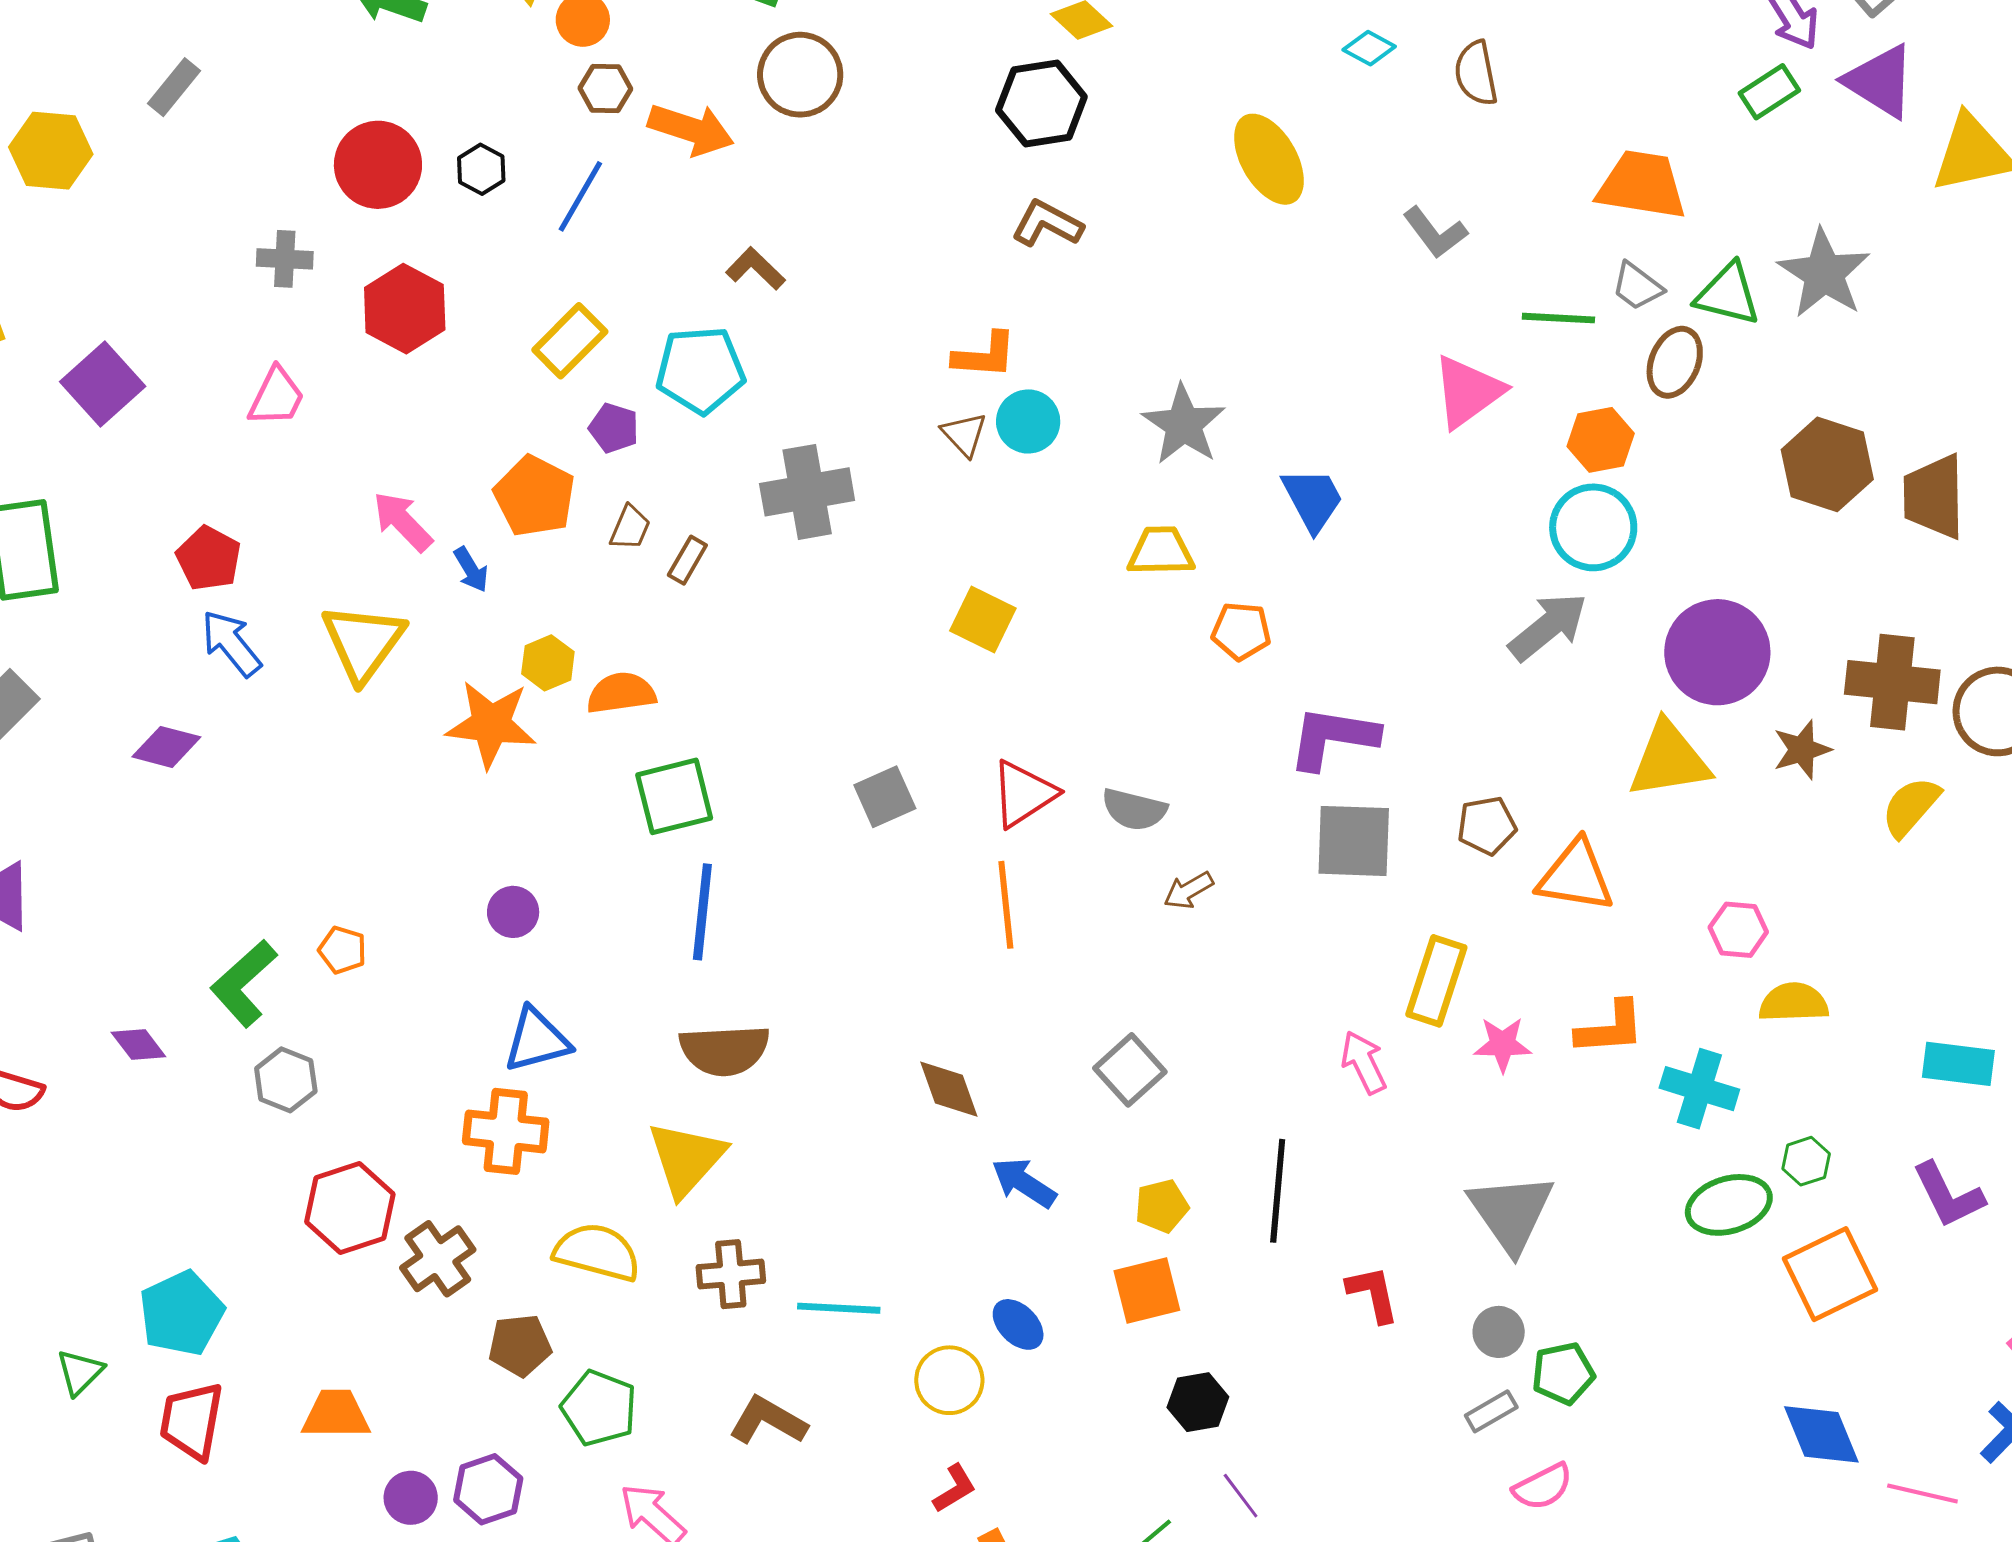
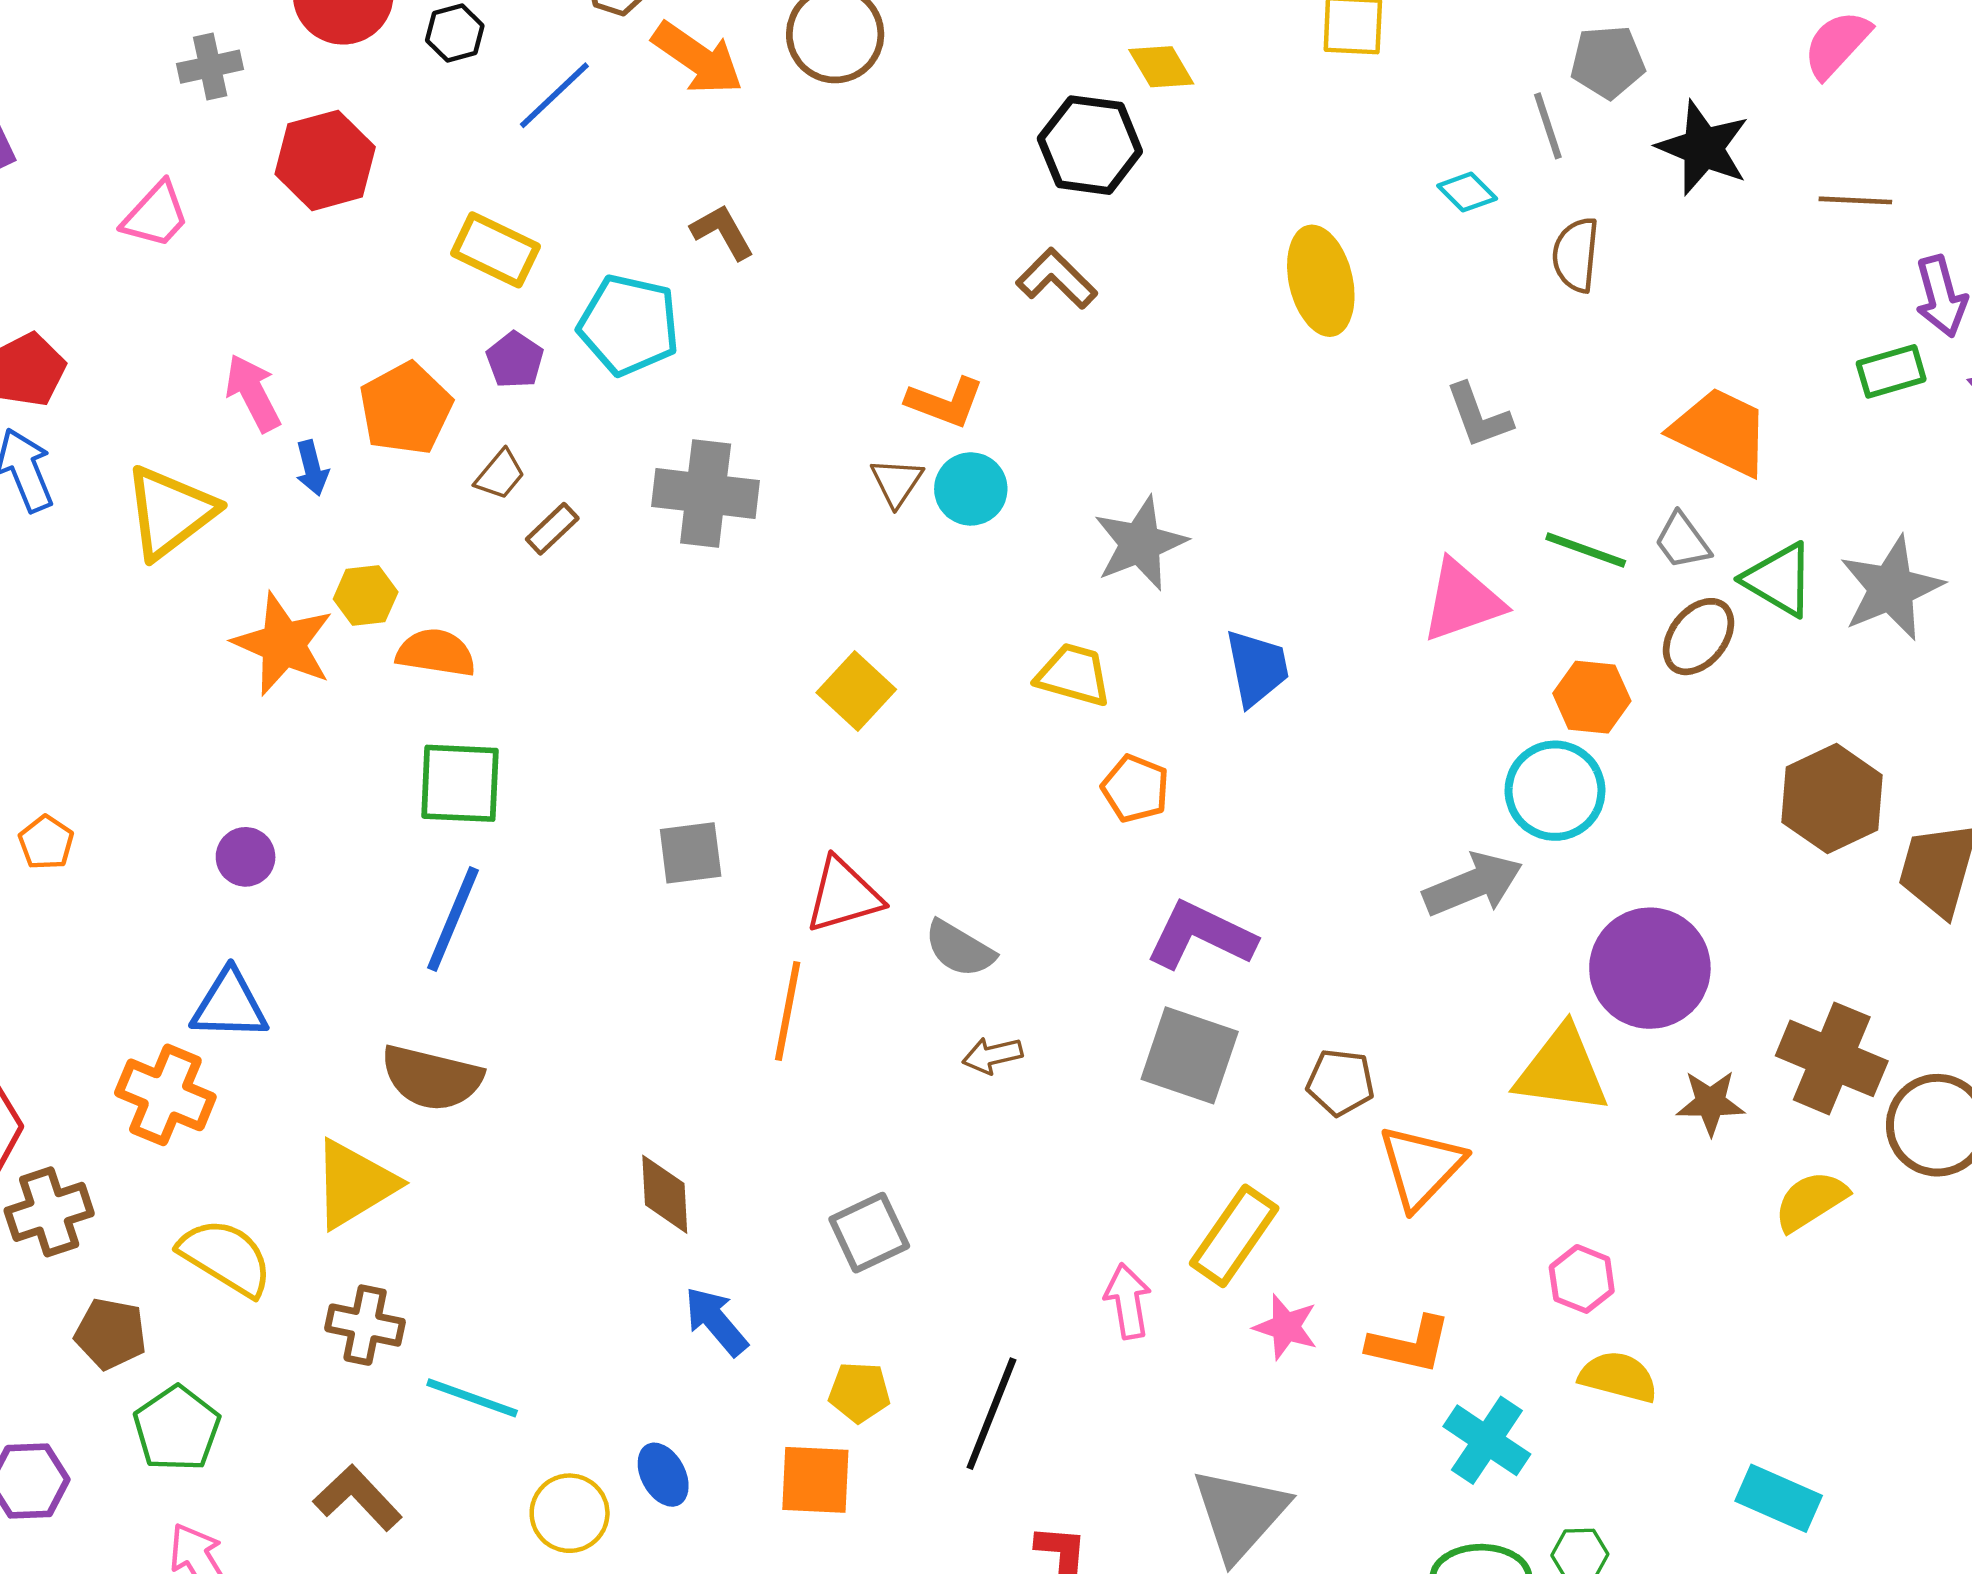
gray cross: (285, 259) -> (210, 67), turned -32
yellow rectangle: (570, 341) -> (495, 250), turned 54
orange triangle: (1576, 876) -> (1421, 1167), turned 48

